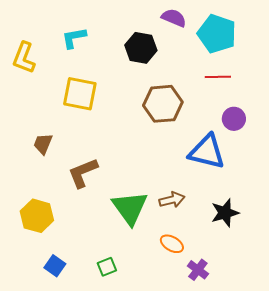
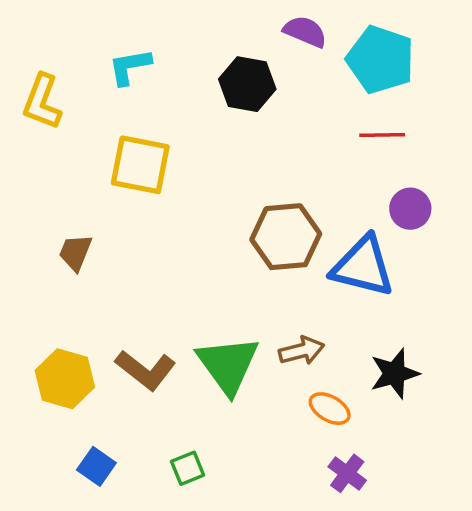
brown hexagon: (163, 104) -> (286, 237), moved
brown L-shape: (83, 173) -> (146, 370), moved, turned -120
orange ellipse: (172, 244) -> (330, 409), moved

